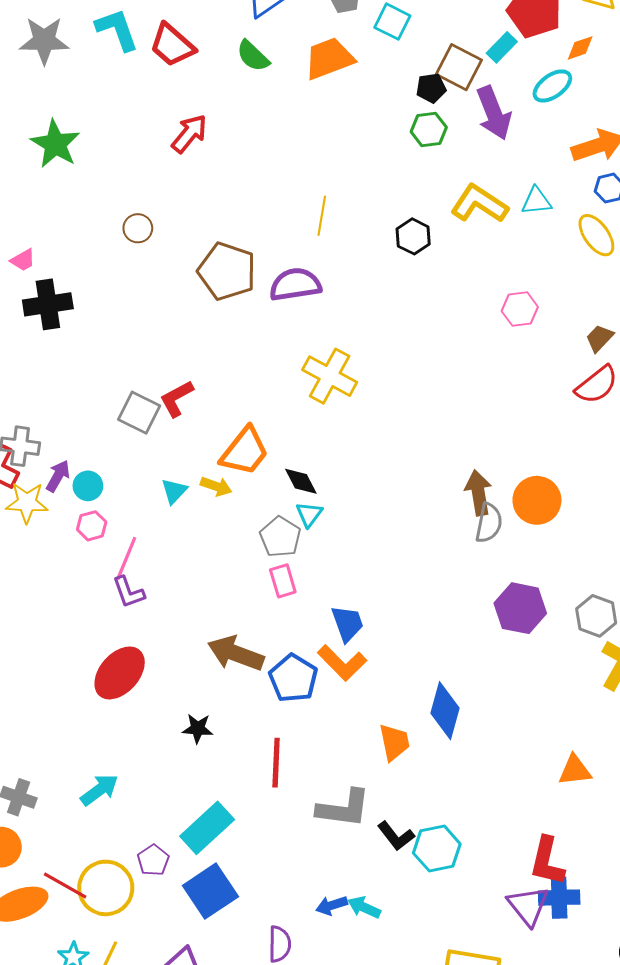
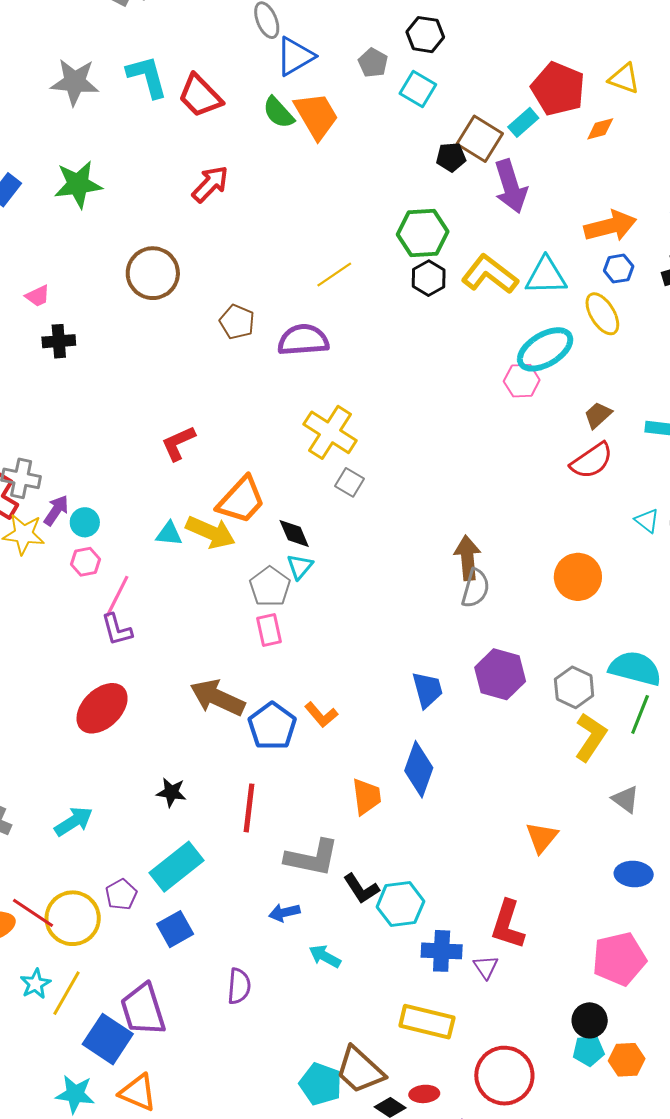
orange trapezoid: (329, 58) -> (316, 116), moved, turned 76
cyan ellipse: (552, 86) -> (545, 349), moved, size x1.4
green hexagon: (429, 130) -> (423, 233), moved, size x1.4
green star: (55, 144) -> (78, 184), turned 30
cyan triangle: (536, 201) -> (546, 276), size x1.4
yellow line: (322, 216) -> (334, 274), turned 42
brown circle: (138, 228) -> (153, 273), size x1.8
black hexagon: (413, 236) -> (429, 278), moved
brown pentagon: (227, 271) -> (237, 322), size x0.6
black cross: (48, 304) -> (59, 341), size x0.7
gray square: (139, 413) -> (350, 482), moved, size x0.7
yellow arrow: (216, 486) -> (211, 532), size x1.6
cyan triangle: (174, 491) -> (169, 534), turned 48
orange circle: (537, 500) -> (578, 577), moved
blue trapezoid: (347, 623) -> (427, 690), moved
orange L-shape: (342, 663) -> (321, 715), size x0.7
black star: (198, 729) -> (171, 792), moved
orange triangle: (575, 770) -> (542, 837), turned -48
blue square: (210, 891) -> (175, 929), size x0.7
blue cross: (559, 898) -> (442, 951), moved
blue arrow: (332, 905) -> (284, 913), moved
purple triangle: (528, 906) -> (486, 967), size x0.6

